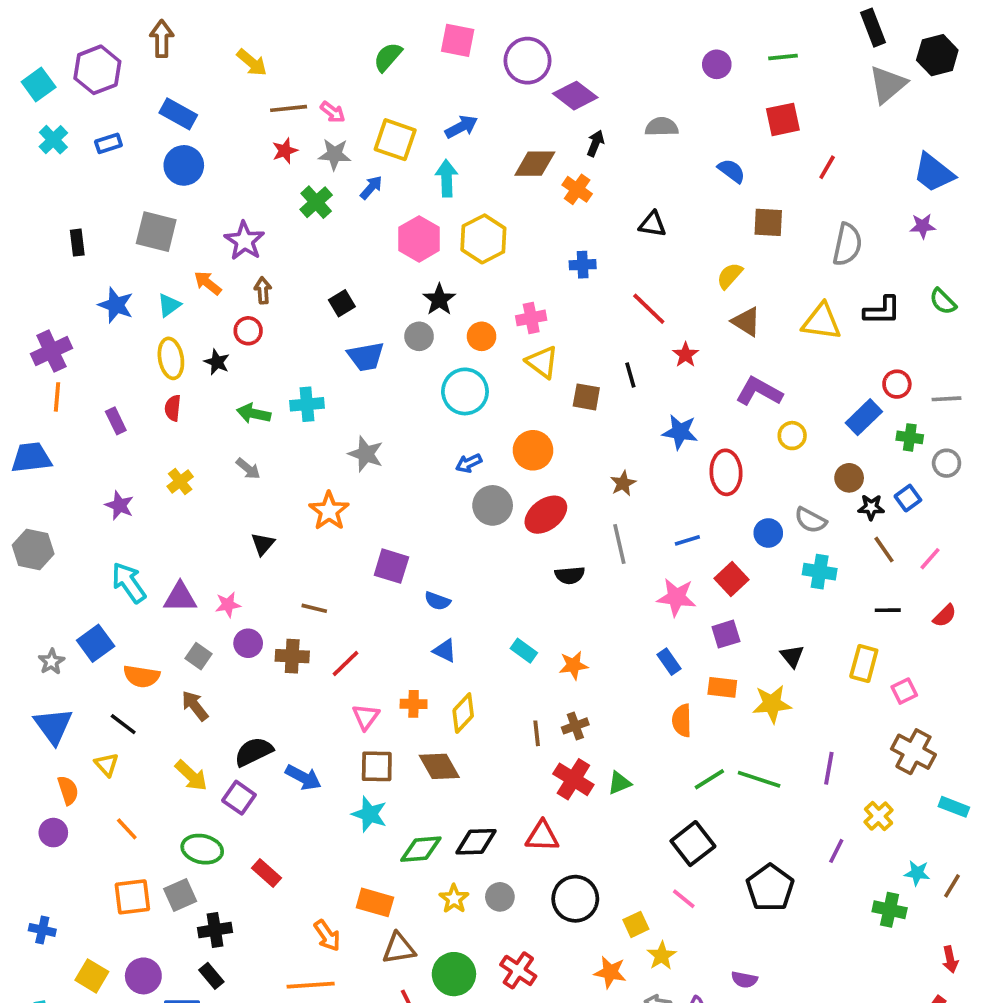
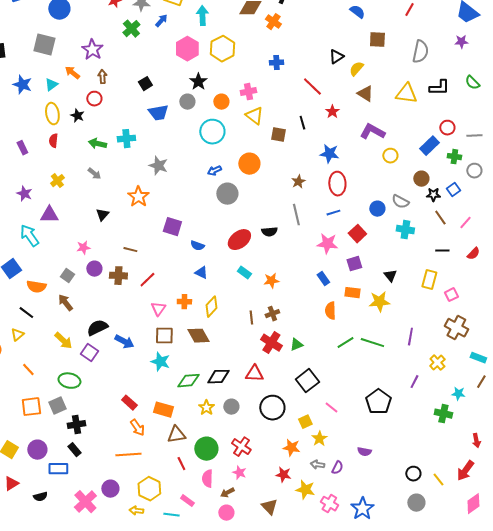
black triangle: (652, 224) -> (336, 57), moved, turned -42
red ellipse: (726, 472) -> (337, 184), moved
red ellipse: (546, 515) -> (239, 240), moved
purple triangle: (180, 597) -> (49, 215), moved
yellow triangle: (107, 765) -> (17, 335), turned 32
black square: (693, 844) -> (307, 381), moved
red rectangle: (267, 873) -> (129, 403), moved
brown line: (952, 886) -> (481, 382), moved

